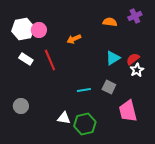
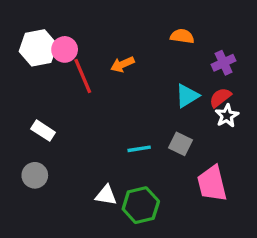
purple cross: (135, 16) -> (224, 63), moved
white rectangle: (26, 59) -> (43, 131), moved
red line: (50, 60) -> (83, 76), moved

